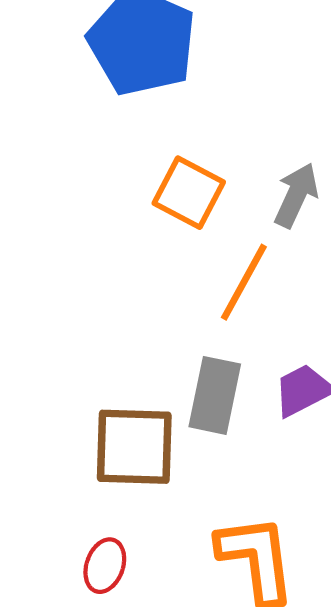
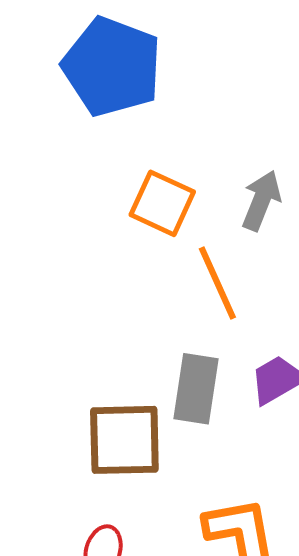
orange line: (244, 282) -> (217, 283), turned -50

